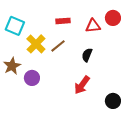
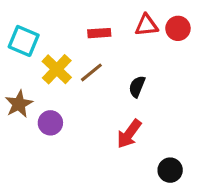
red triangle: (93, 26) -> (146, 25), moved
black circle: (113, 101) -> (170, 170), moved

